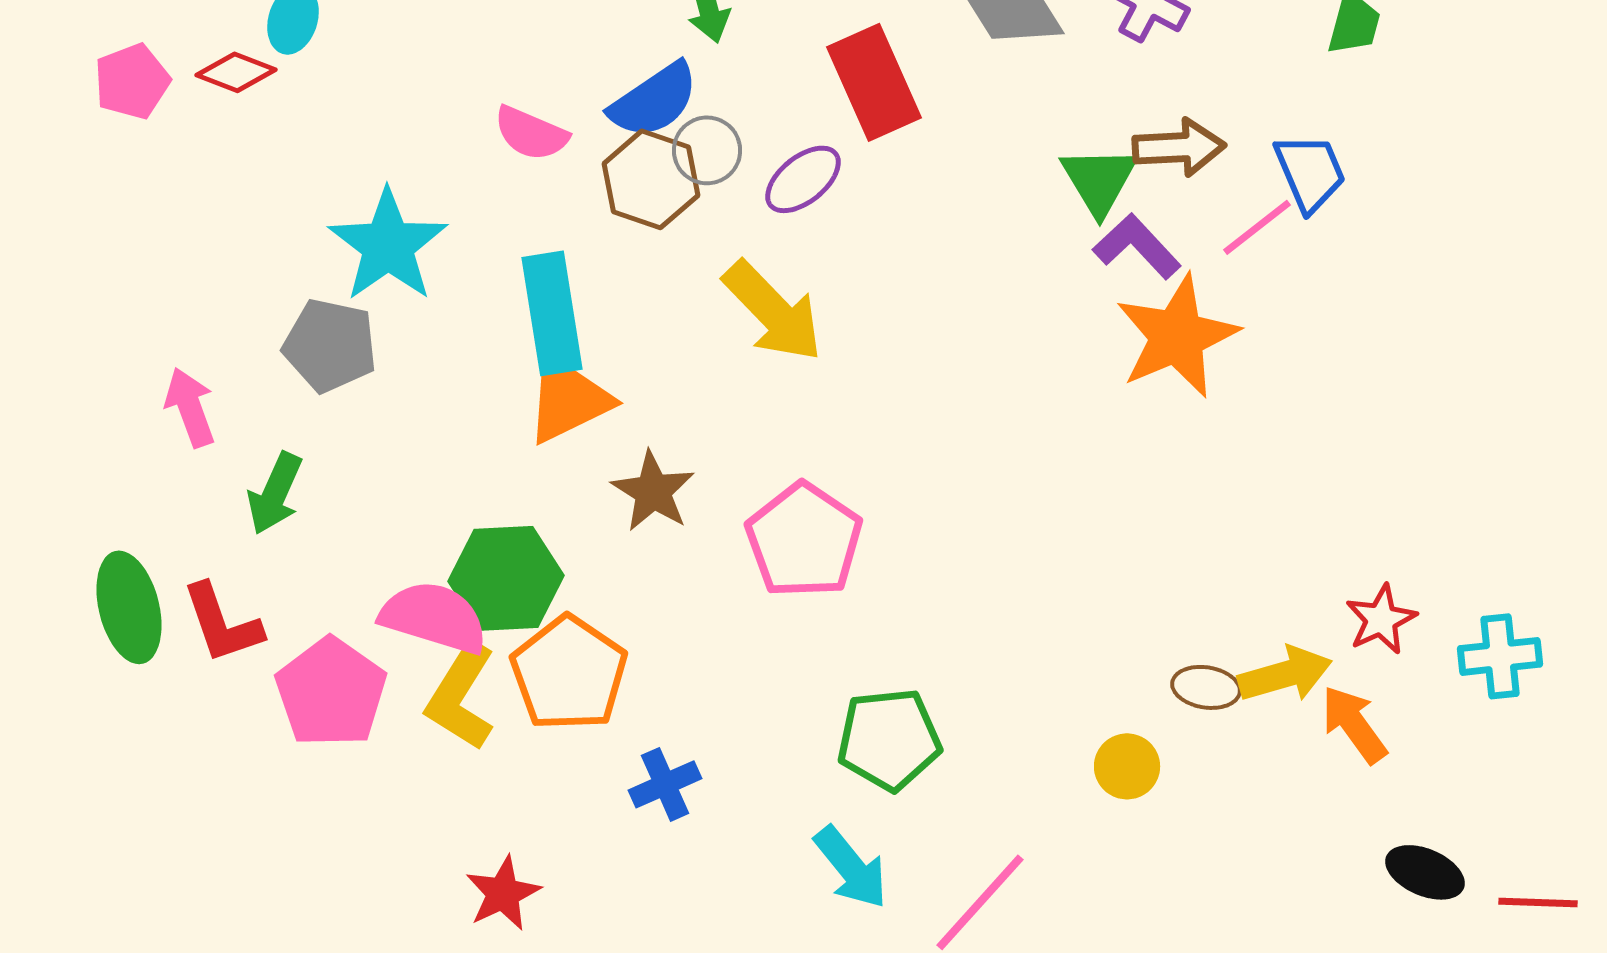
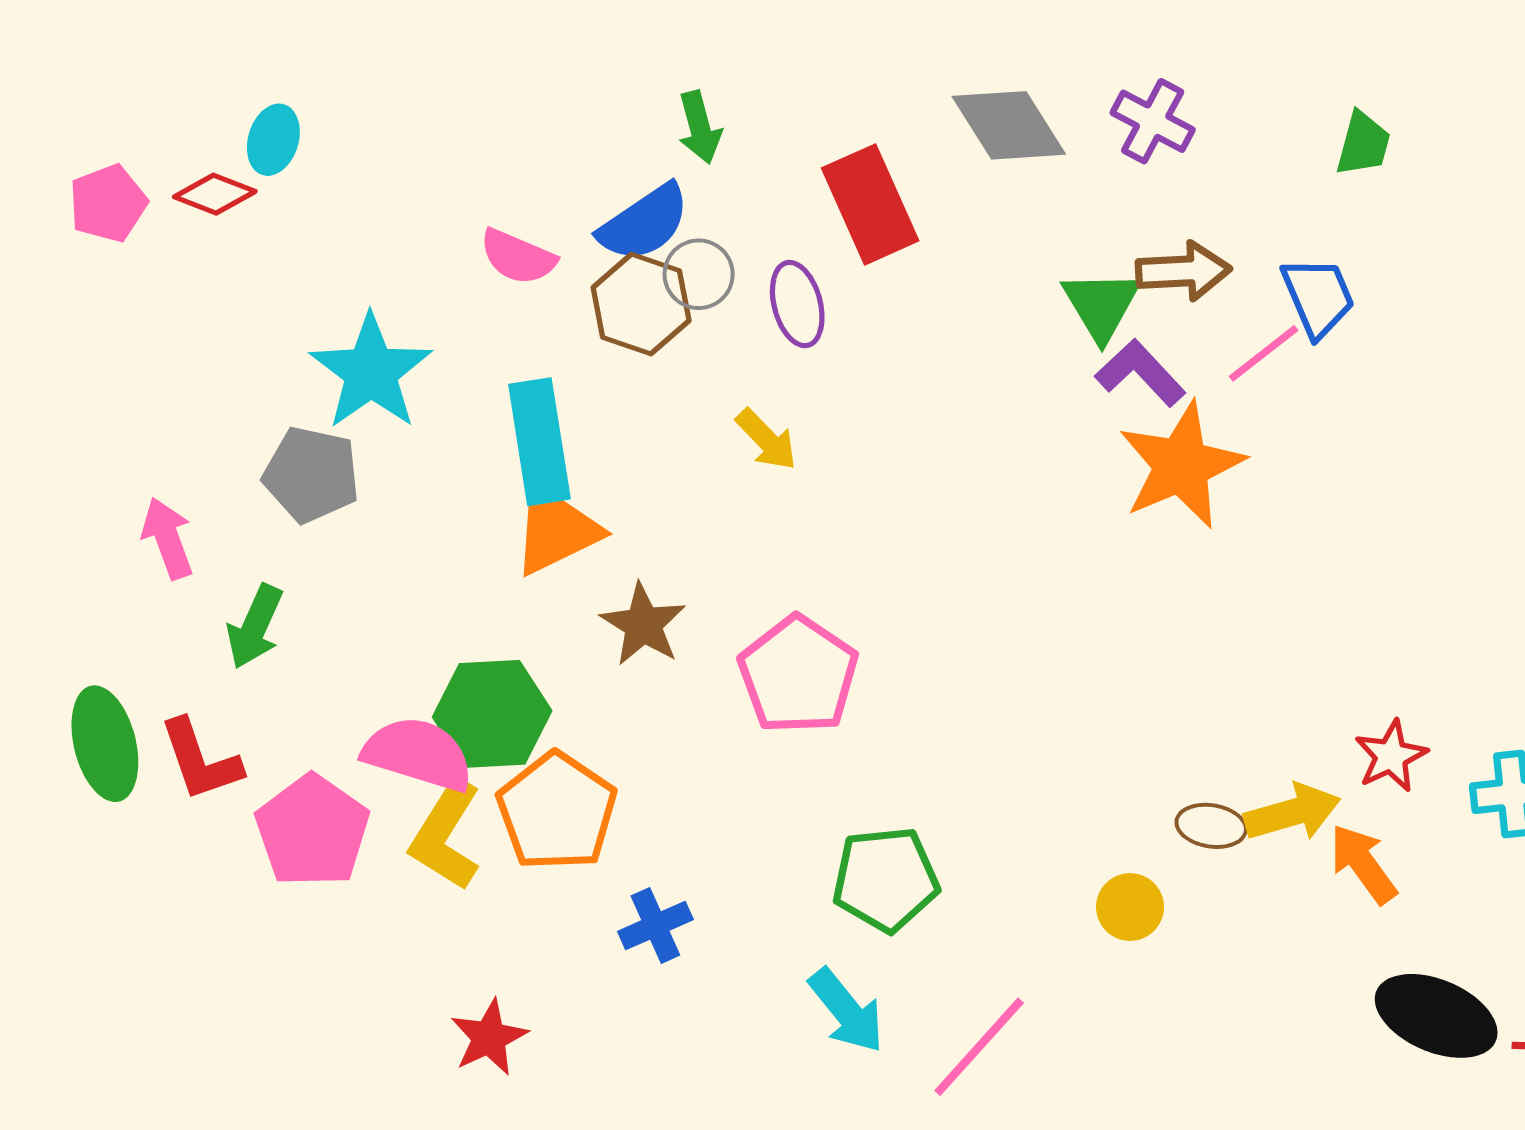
purple ellipse: (803, 179) -> (797, 304), turned -66
yellow arrow: (773, 311) -> (766, 440), size x0.6
black ellipse: (1425, 872) -> (1436, 1016), size x1.5

